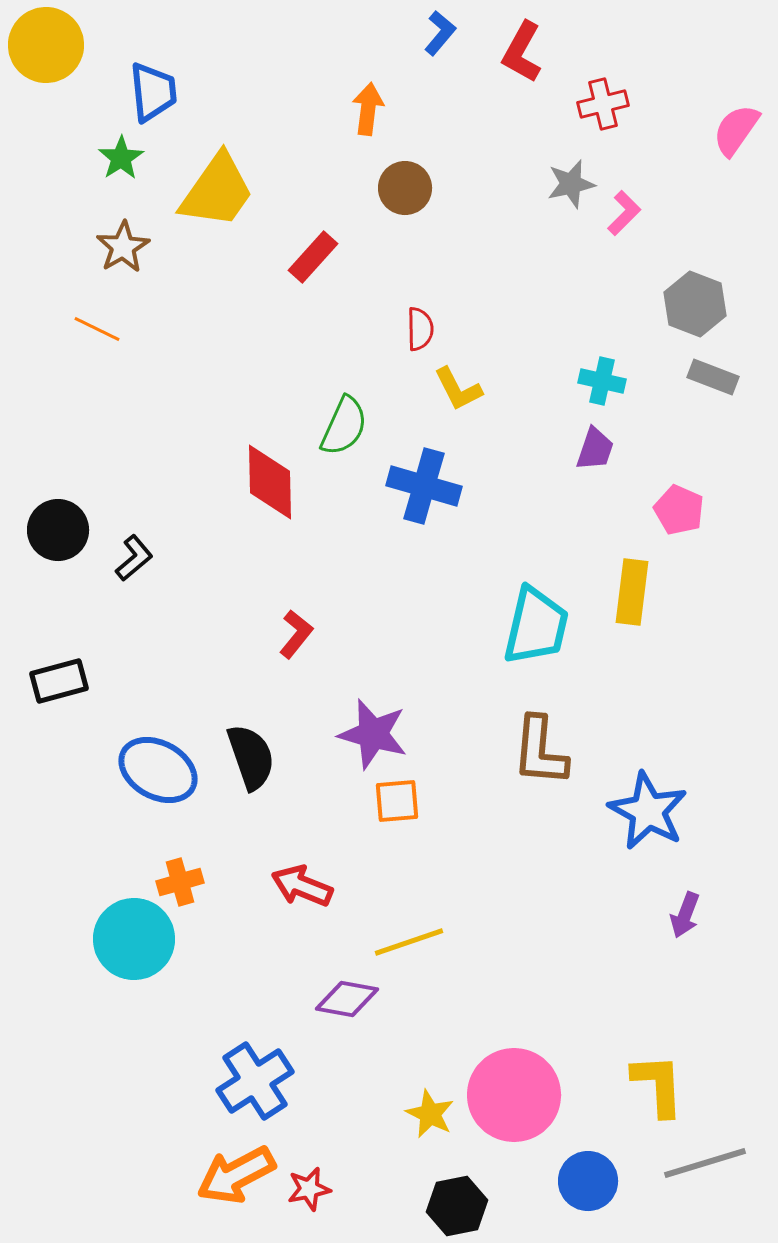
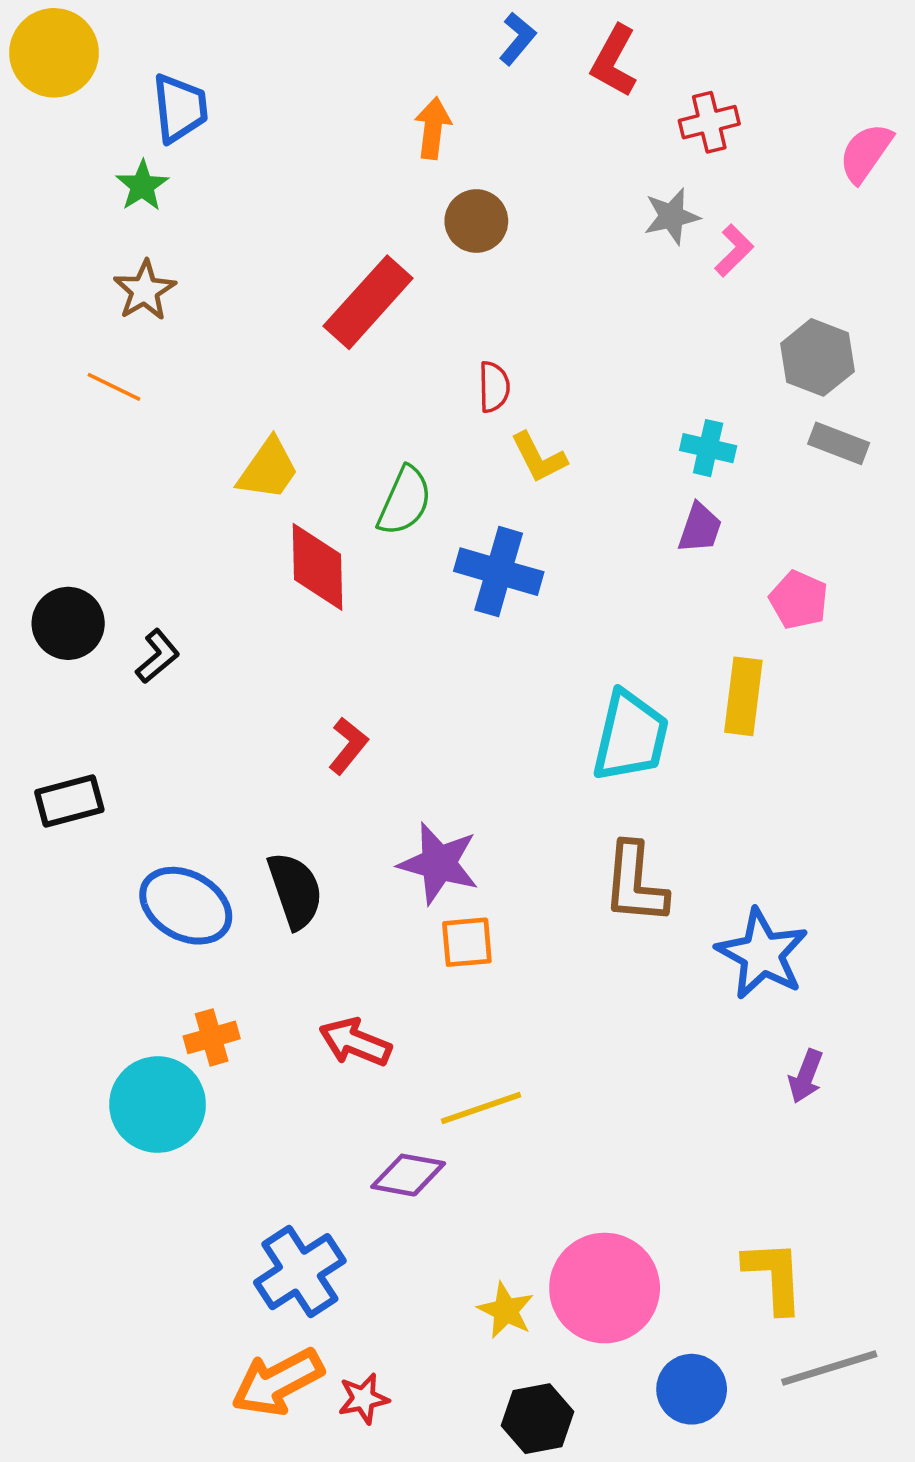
yellow trapezoid: (217, 191) -> (268, 469), moved, size x0.7
red rectangle: (313, 257) -> (368, 302), size x1.5

